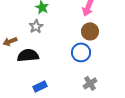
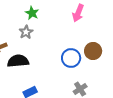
brown circle: (90, 31) -> (93, 51), moved

